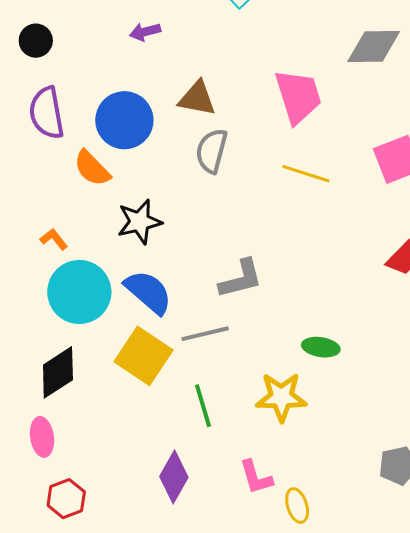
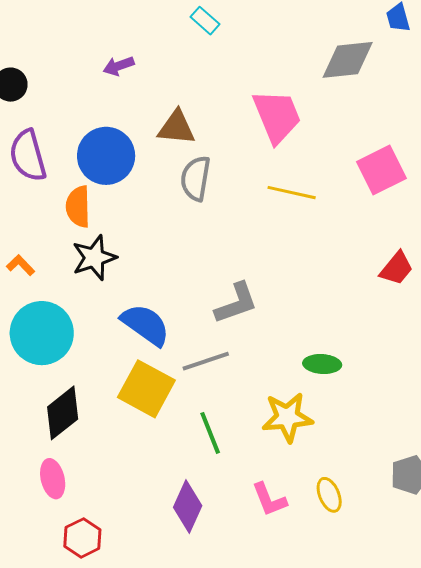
orange semicircle: (92, 168) -> (78, 207), turned 48
black star: (139, 222) -> (94, 258), moved
orange L-shape: (54, 239) -> (21, 265), moved
cyan circle: (79, 292) -> (42, 333), moved
yellow ellipse: (297, 506) -> (329, 495), moved

